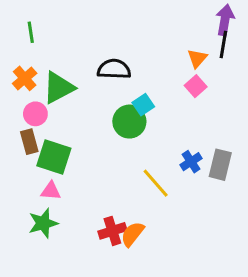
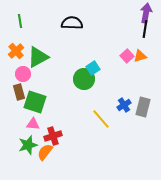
orange triangle: (197, 58) -> (140, 56), moved, turned 32
black semicircle: (114, 69) -> (72, 23), moved
red cross: (112, 231) -> (53, 136), moved
orange semicircle: (132, 234) -> (45, 152), moved

